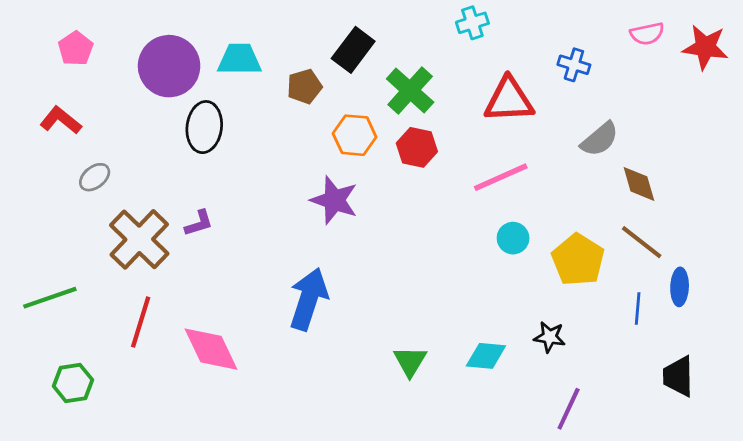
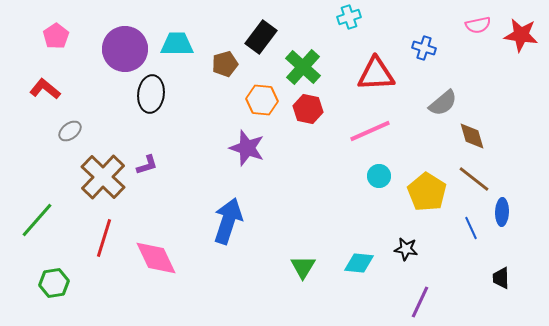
green line: (50, 298) -> (37, 220), turned -30
blue line: (638, 309) -> (471, 228), turned -30
black trapezoid: (678, 376) -> (501, 278), size x0.7

